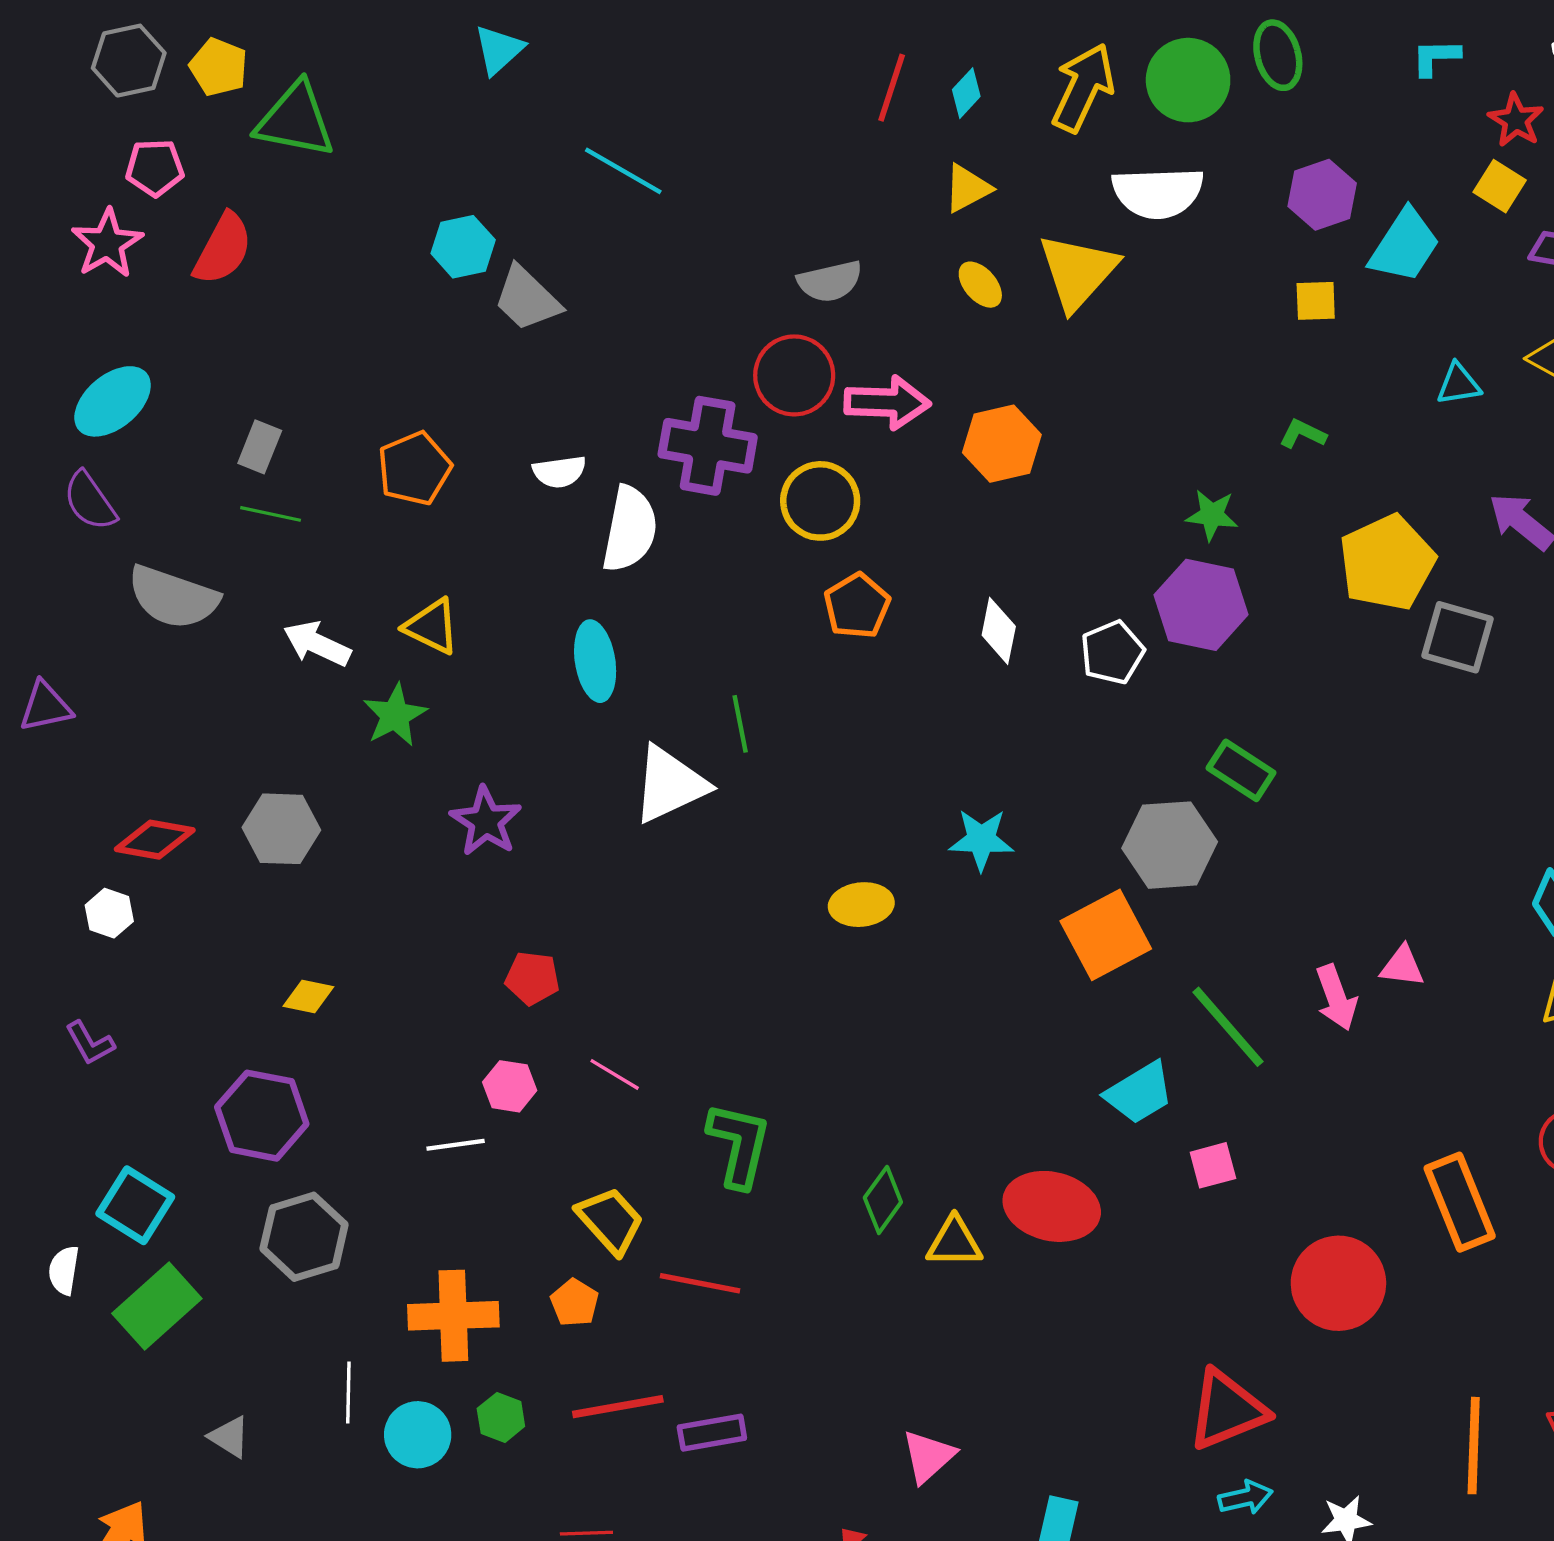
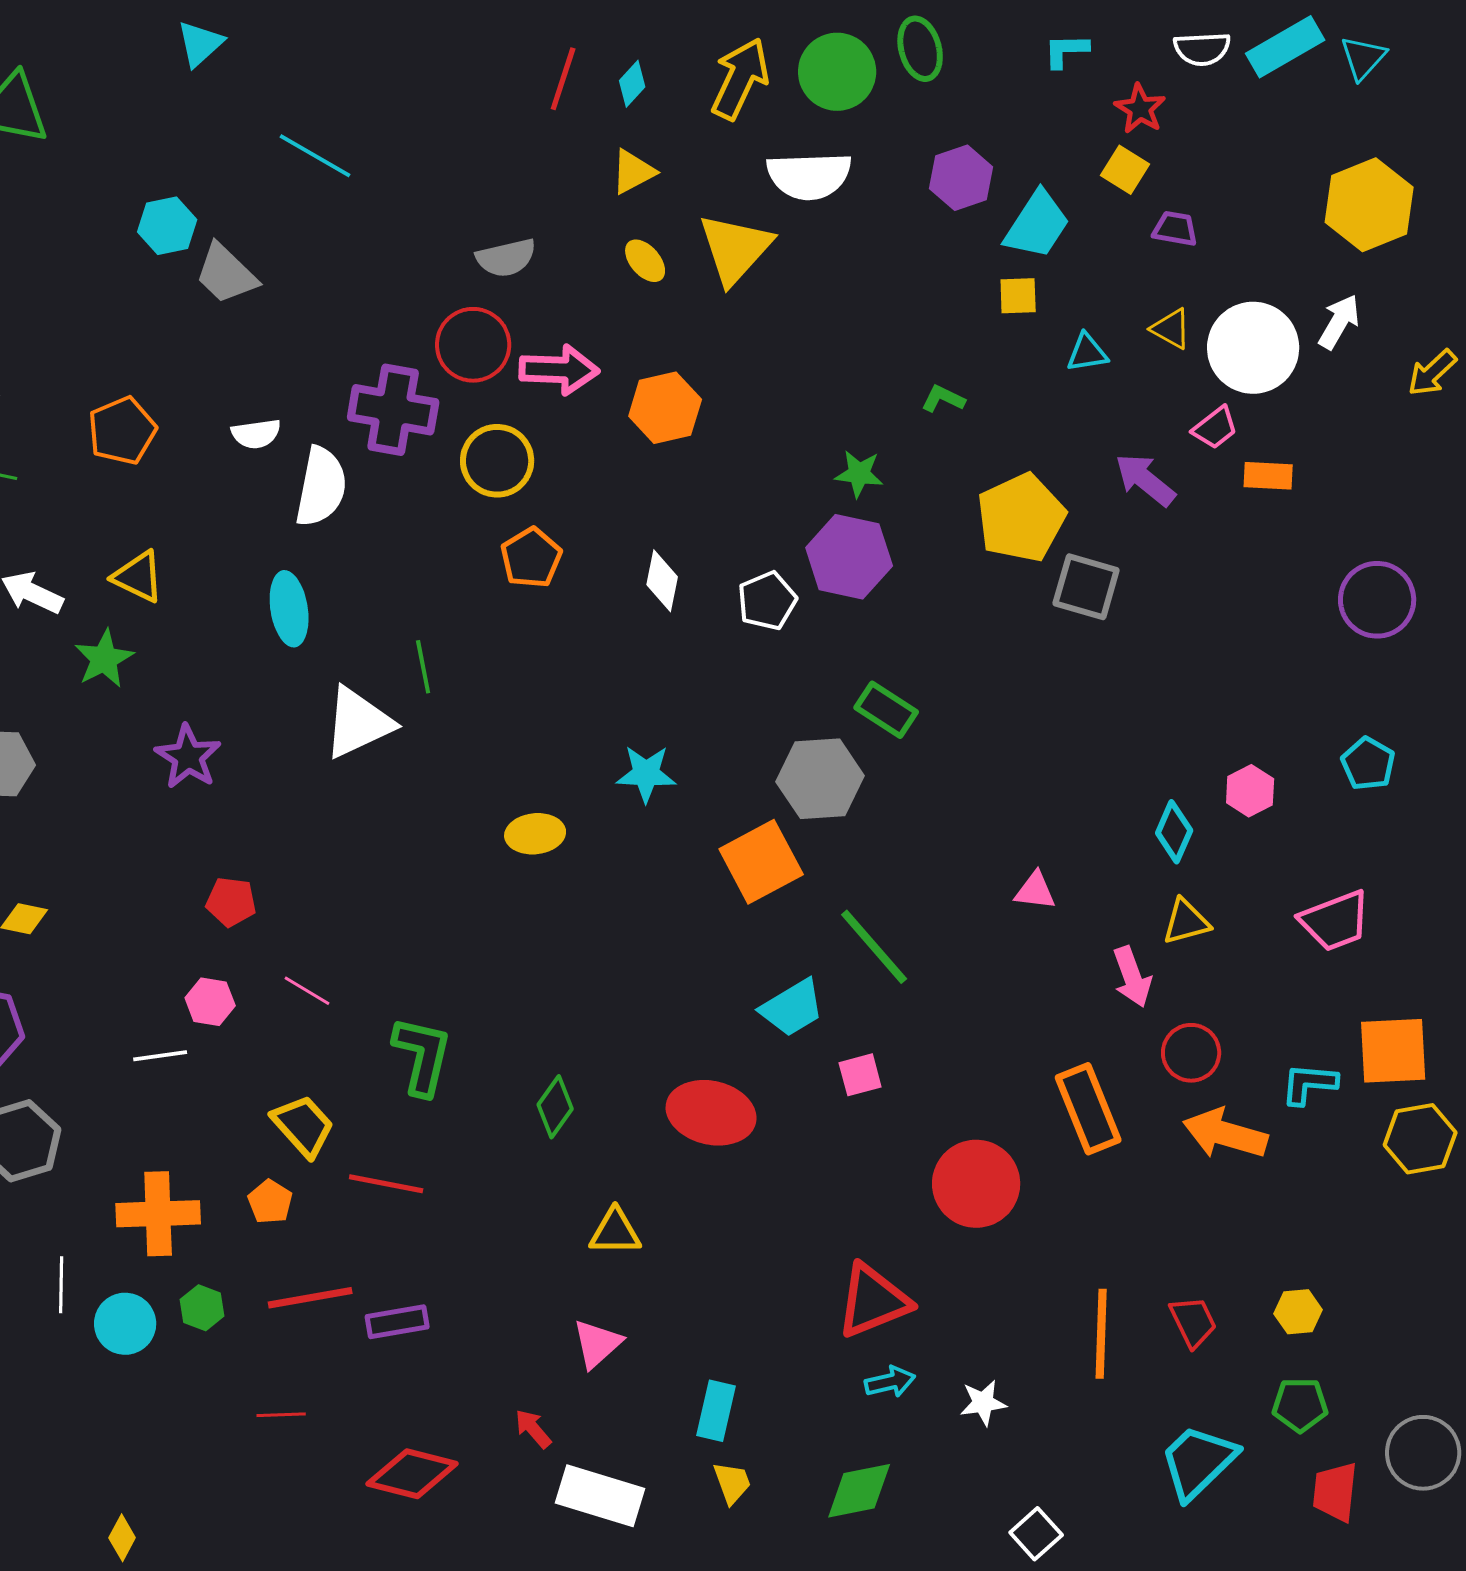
yellow square: (1316, 301) -> (1018, 296), moved
pink arrow: (1336, 998) -> (1132, 977), moved
yellow triangle: (954, 1242) -> (615, 1232), moved

